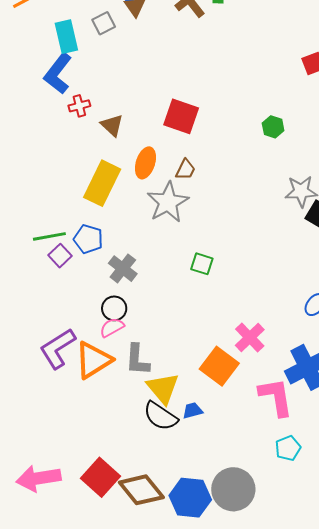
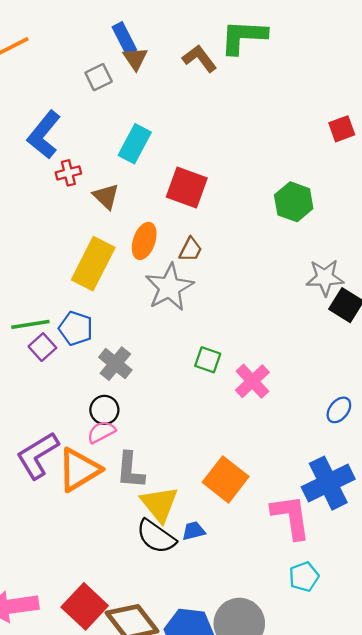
cyan rectangle: (66, 37) -> (135, 144), moved, turned 40
green hexagon: (273, 127) -> (294, 202), size x1.5
pink cross: (250, 338) -> (252, 381), moved

